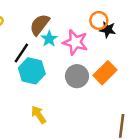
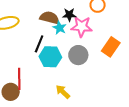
brown semicircle: (40, 25) -> (50, 18), turned 78
black star: (108, 30) -> (69, 15), moved
gray circle: (77, 76) -> (78, 55), moved

